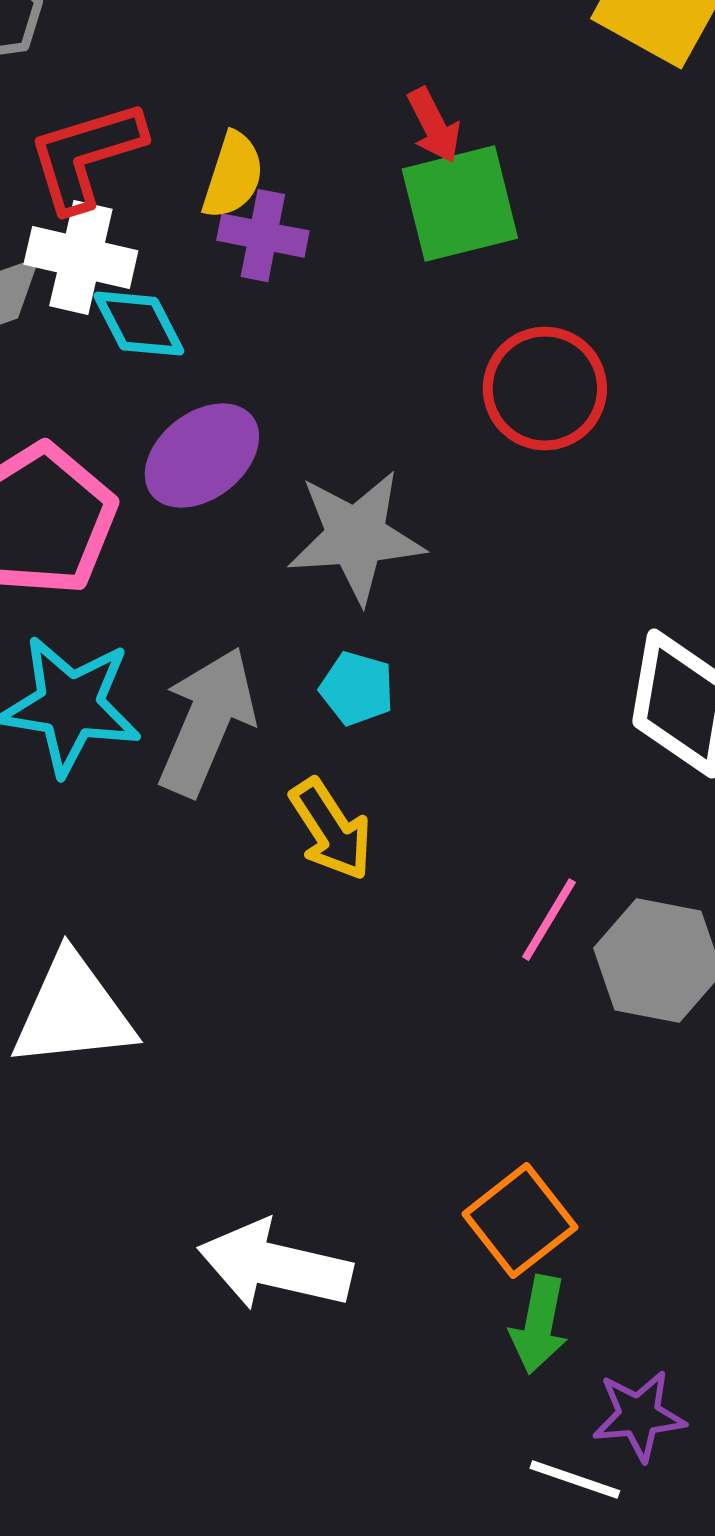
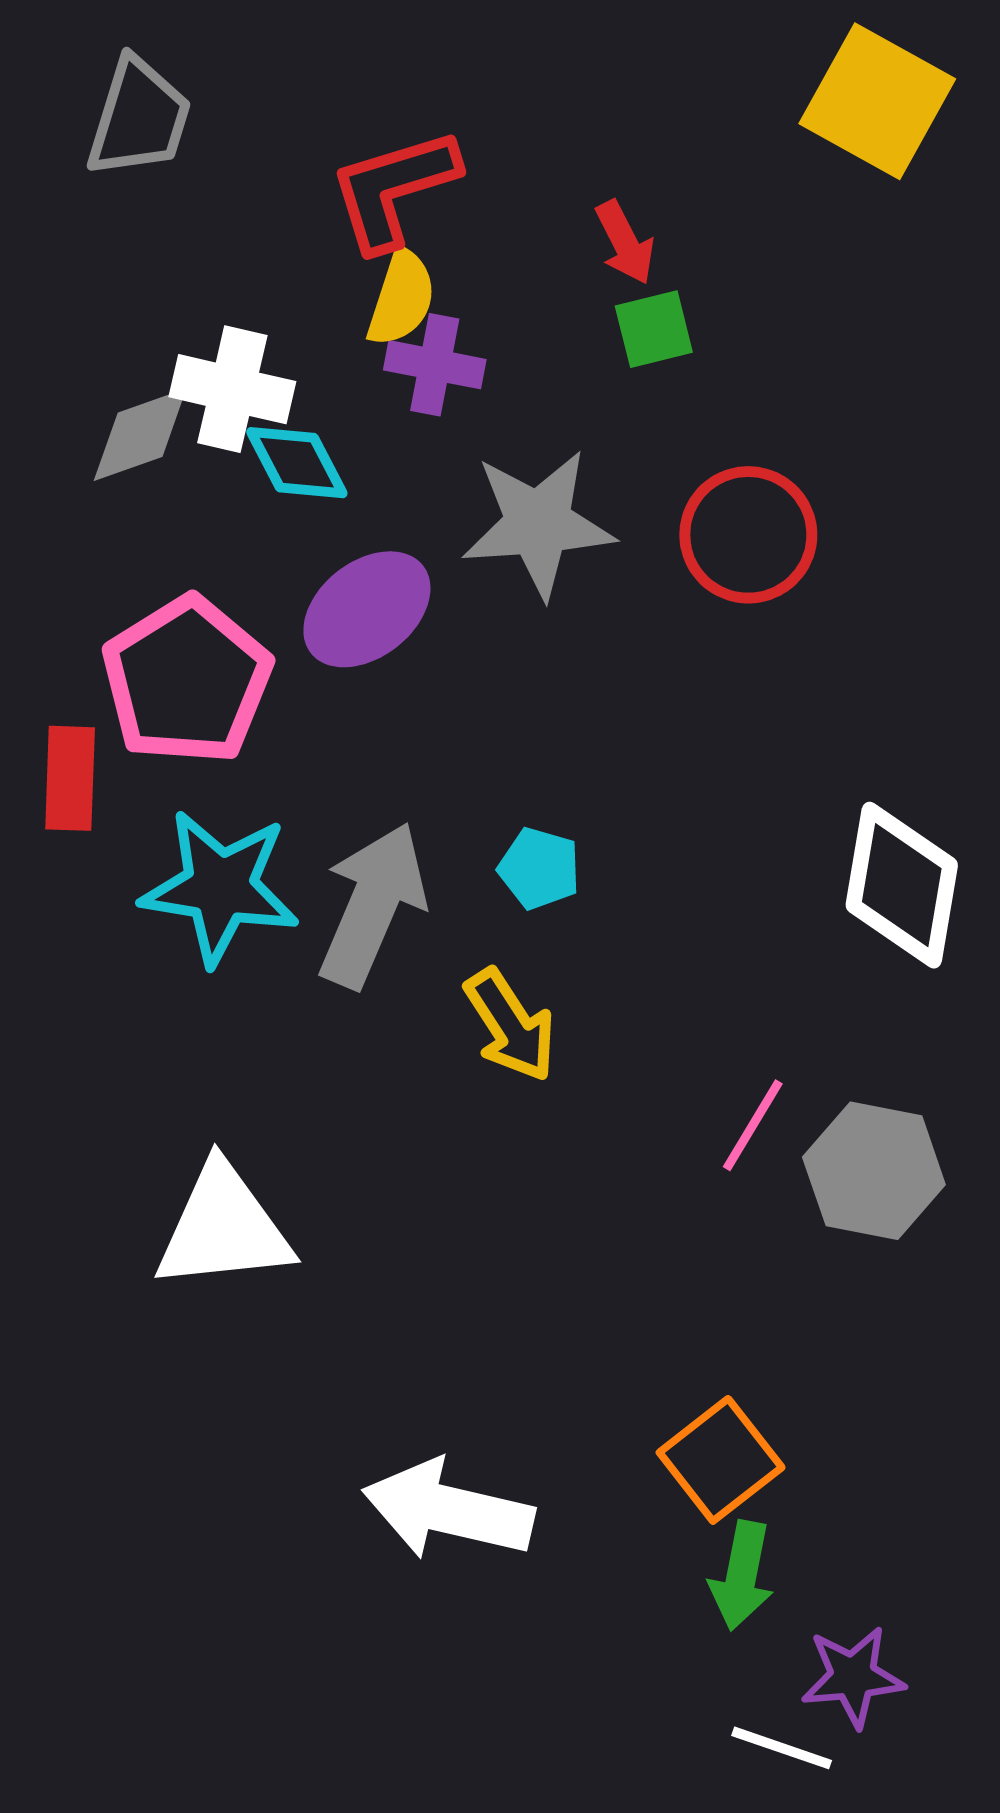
red L-shape: (86, 156) -> (394, 189), moved
green square: (460, 204) -> (654, 329), size x0.6
gray star: (356, 537) -> (538, 524), moved

